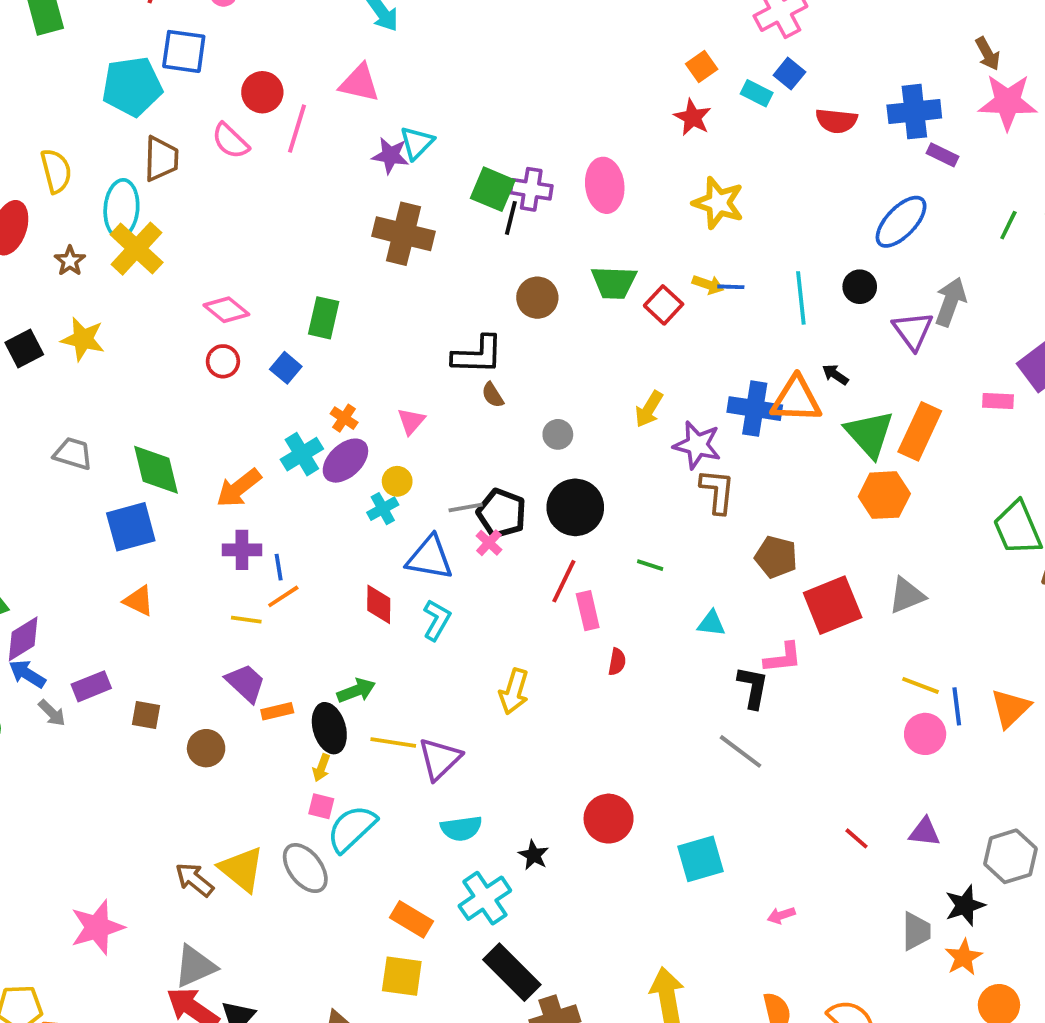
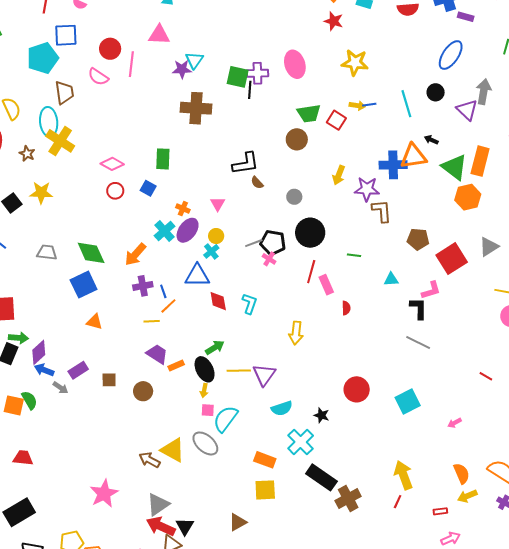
brown circle: (537, 298) -> (297, 139), moved
blue triangle: (430, 558) -> (197, 276), moved

